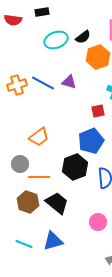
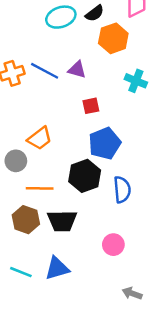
red square: (98, 111) -> (91, 106), moved
gray circle: (20, 164) -> (16, 161), moved
black trapezoid: (57, 203) -> (62, 221), turned 140

